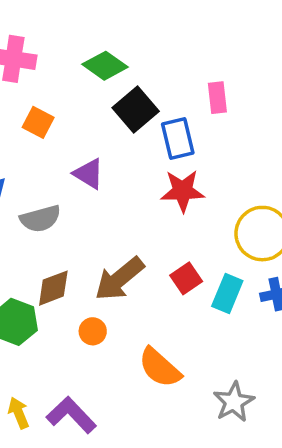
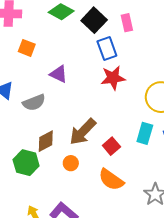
black square: (136, 109) -> (94, 20), moved
red square: (186, 278) -> (111, 146), moved

